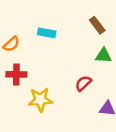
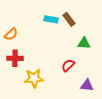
brown rectangle: (97, 25) -> (69, 19), moved
cyan rectangle: (47, 33) -> (51, 19), moved

